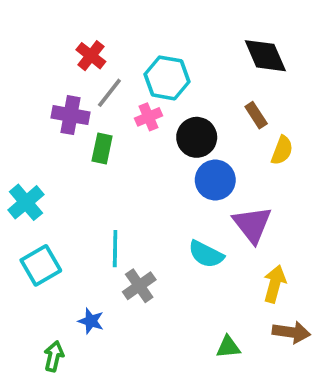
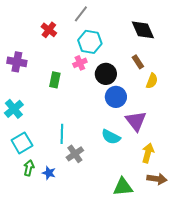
gray line: (109, 93) -> (81, 14), moved
purple cross: (71, 115) -> (17, 62), moved
green triangle: (228, 347) -> (123, 187), size x1.5
green arrow: (54, 356) -> (29, 168), moved

